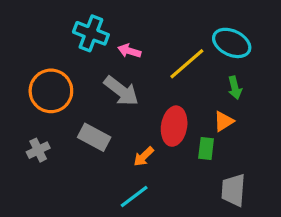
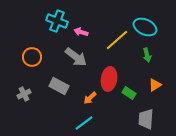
orange circle: (51, 91) -> (32, 57), size x0.7
orange triangle: (224, 121) -> (155, 85), moved
green rectangle: (206, 148) -> (129, 93), turned -64

